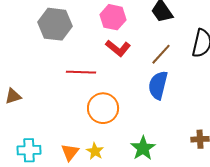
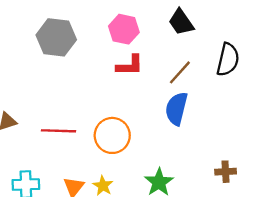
red L-shape: (118, 48) -> (130, 65), turned -40
red line: (81, 72) -> (59, 131), moved

